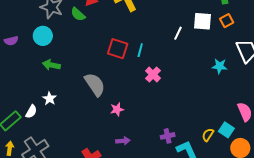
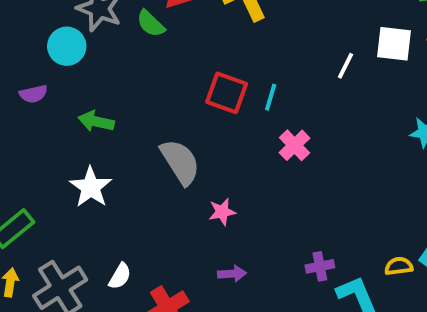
cyan circle: (43, 36) -> (67, 46), moved
purple semicircle: (11, 41) -> (33, 94), moved
white star: (49, 99) -> (91, 187), size x1.5
white semicircle: (31, 112) -> (120, 276), moved
yellow semicircle: (208, 135) -> (399, 266), turned 48

